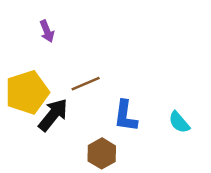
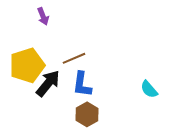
blue L-shape: (126, 116) -> (82, 84), moved

